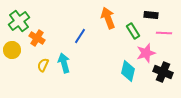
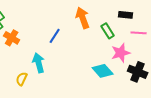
yellow semicircle: (43, 65) -> (22, 79), moved
cyan diamond: (128, 71) -> (103, 71), turned -55

